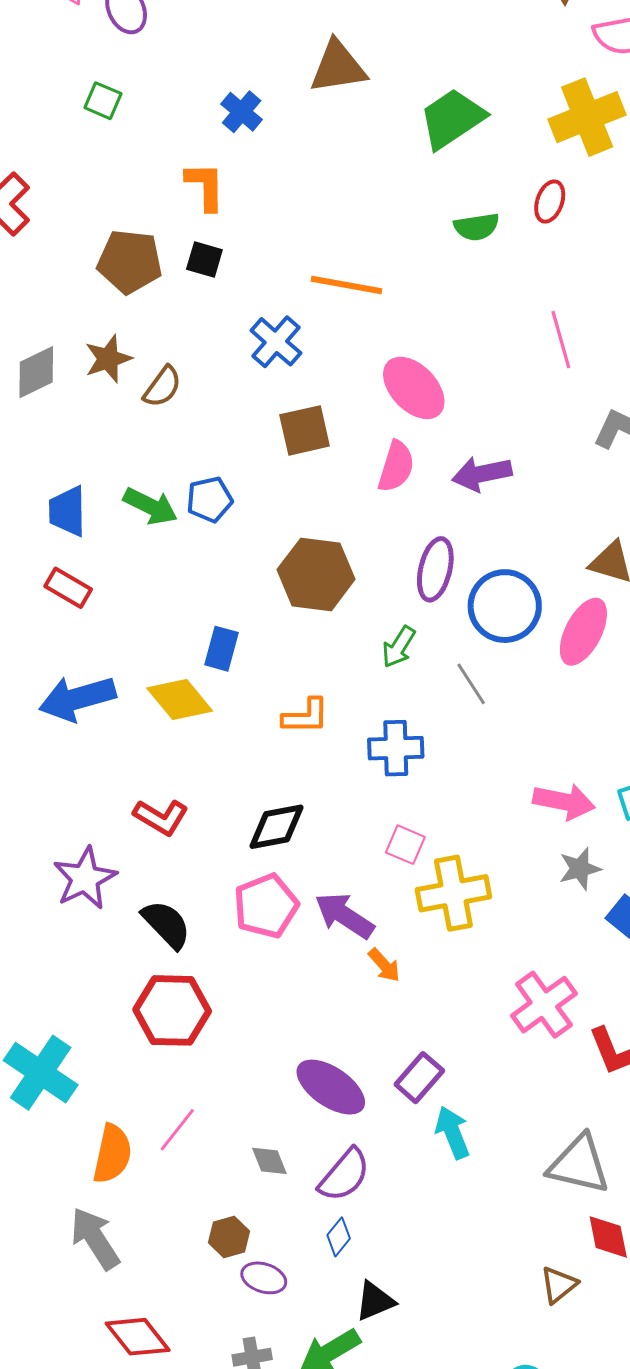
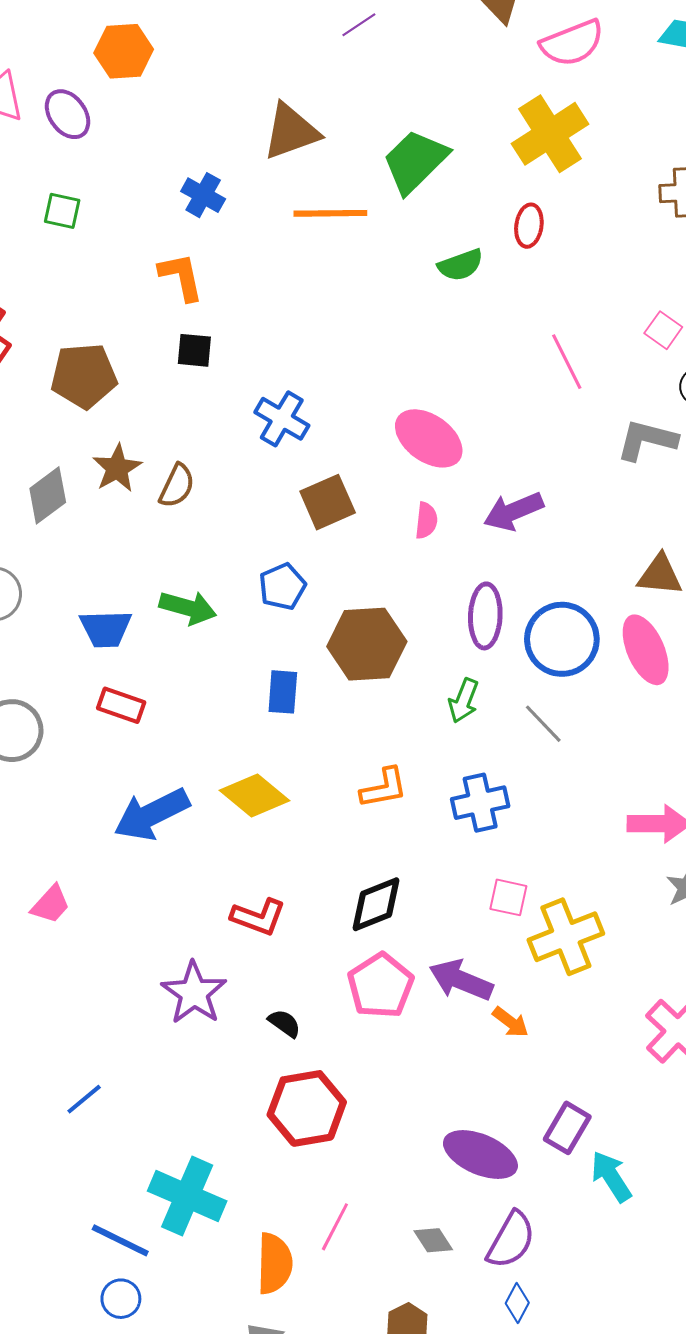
brown pentagon: (130, 262) -> (84, 376), moved
orange line: (346, 285) -> (330, 213), moved
pink semicircle: (396, 467) -> (426, 521), size x0.7
blue pentagon: (210, 500) -> (282, 587), moved
blue trapezoid: (67, 511) -> (106, 629), turned -80
pink ellipse: (583, 632) -> (646, 650), turned -40
blue rectangle: (221, 649) -> (283, 692), moved
black semicircle: (166, 924) -> (284, 1023), size x0.6

